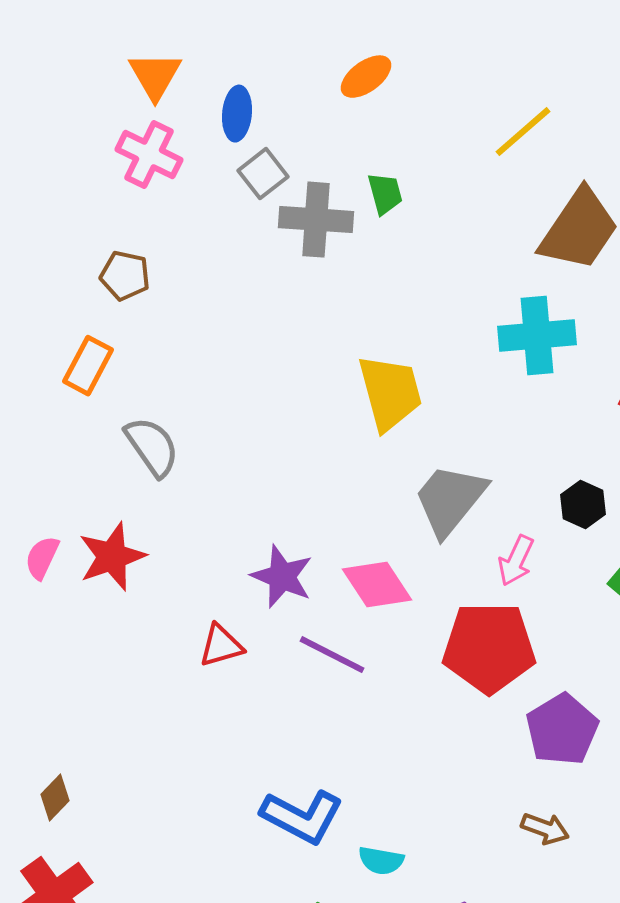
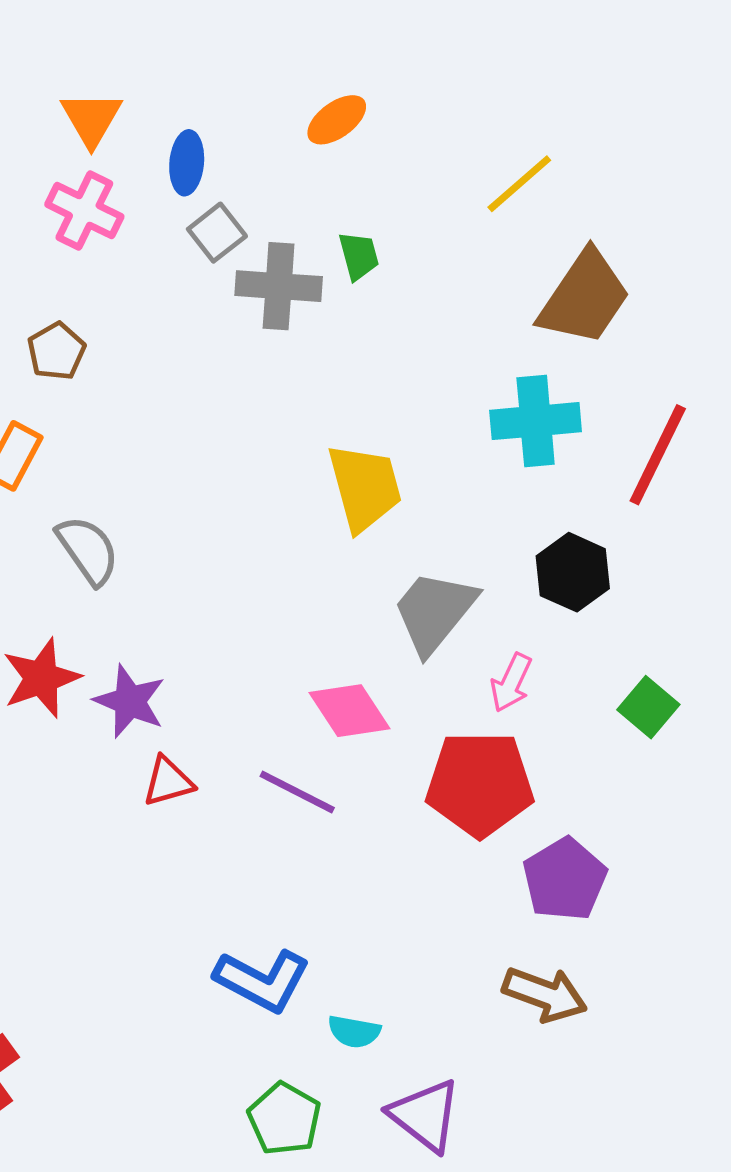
brown pentagon: (125, 276) -> (56, 351), turned 30
black hexagon: (583, 505) -> (573, 572), moved, size x1.4
purple star: (282, 577) -> (130, 701), moved
brown arrow: (545, 829) -> (545, 994), size x1.5

